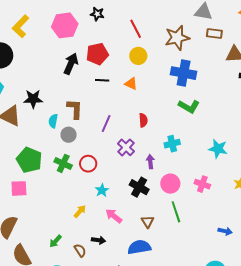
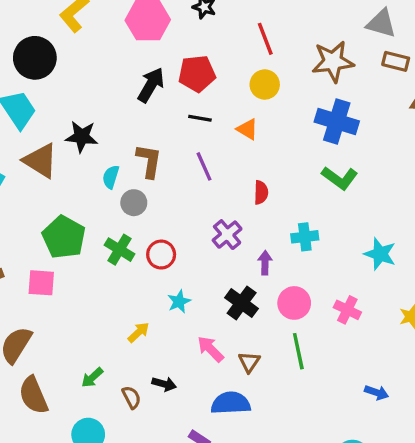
purple line: (106, 123) -> (204, 166), moved, turned -54
pink arrow: (114, 216) -> (210, 349), moved

